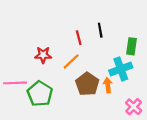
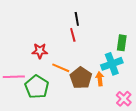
black line: (100, 30) -> (77, 19), moved
orange line: (71, 61) -> (61, 68), moved, turned 66

